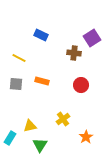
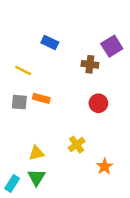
orange rectangle: (42, 81) -> (41, 98), moved
cyan rectangle: (10, 138) -> (12, 183), moved
green triangle: (40, 145) -> (36, 177), moved

